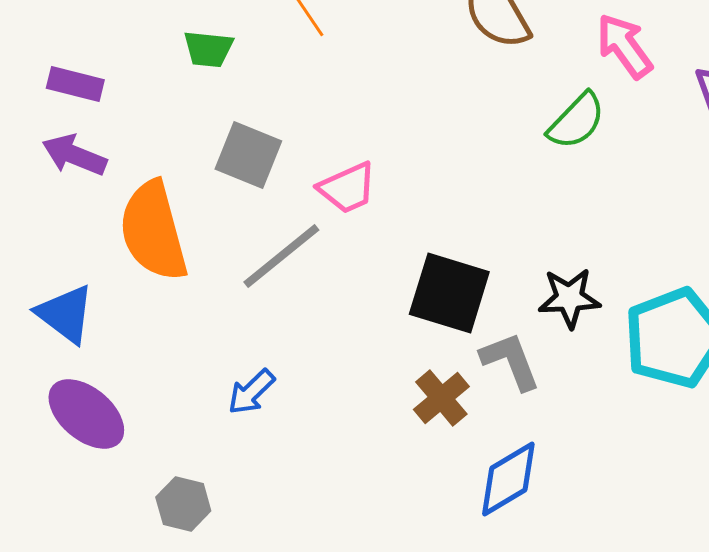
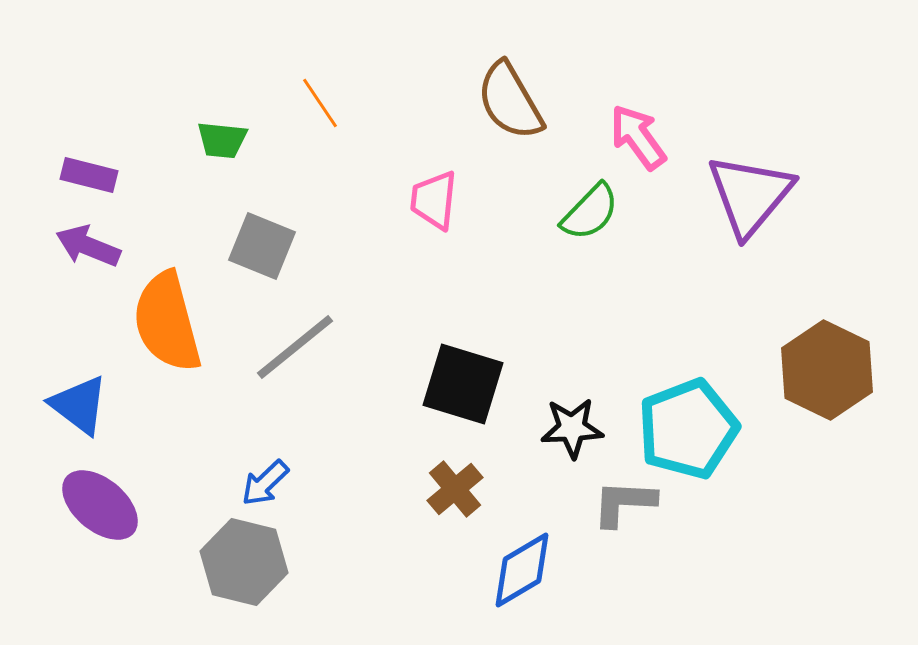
pink trapezoid: (347, 188) -> (434, 200), moved, turned 120
black star: (569, 298) -> (572, 428), moved
gray L-shape: (510, 361) -> (624, 503), moved, turned -66
gray hexagon: (183, 504) -> (244, 562), moved, size x1.6

